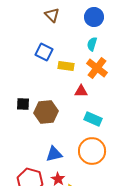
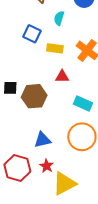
cyan semicircle: (92, 44) -> (59, 18), moved
red triangle: (81, 91) -> (62, 76), moved

